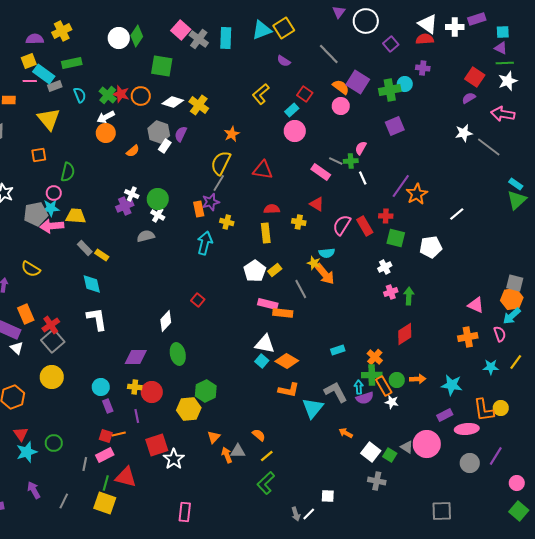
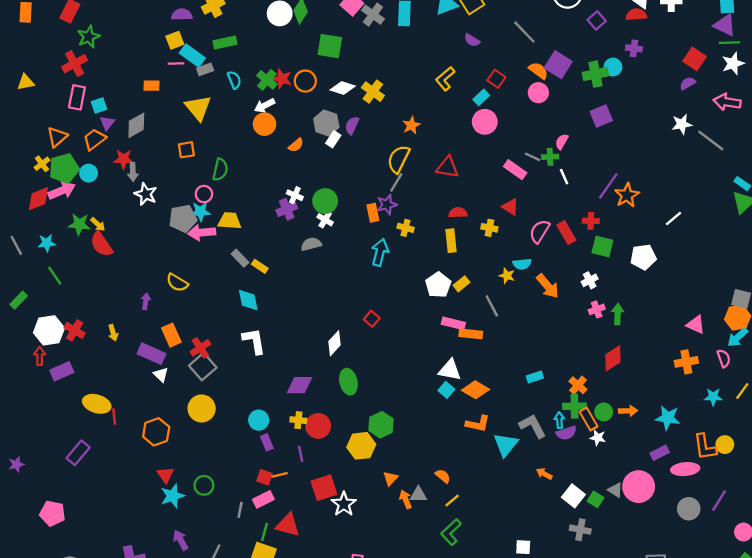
purple triangle: (501, 48) -> (725, 25), size x1.5
orange arrow: (325, 274) -> (548, 286), moved

